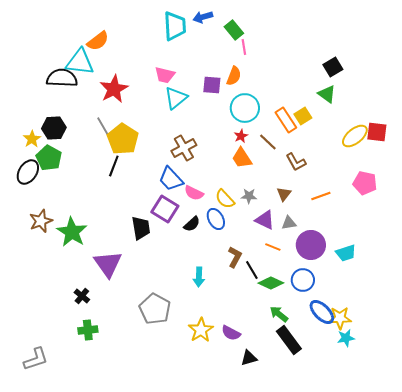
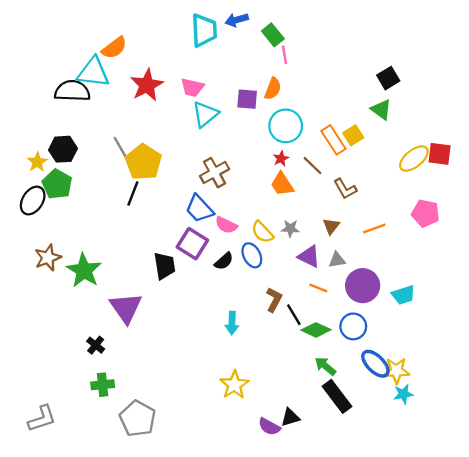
red star: (114, 89) -> (147, 85), moved
gray pentagon: (155, 309) -> (138, 419), moved
purple semicircle: (231, 333) -> (269, 427), moved

